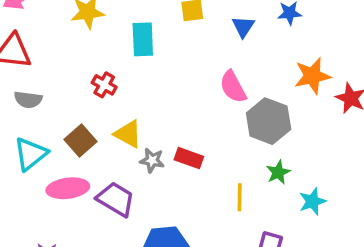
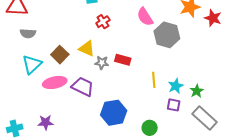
red cross: (104, 85) -> (103, 22), moved, turned 32
green star: (278, 172) -> (197, 91), moved
cyan star: (312, 201) -> (176, 86), moved

